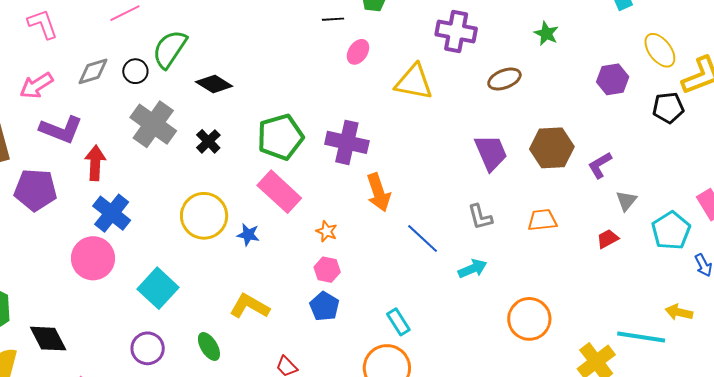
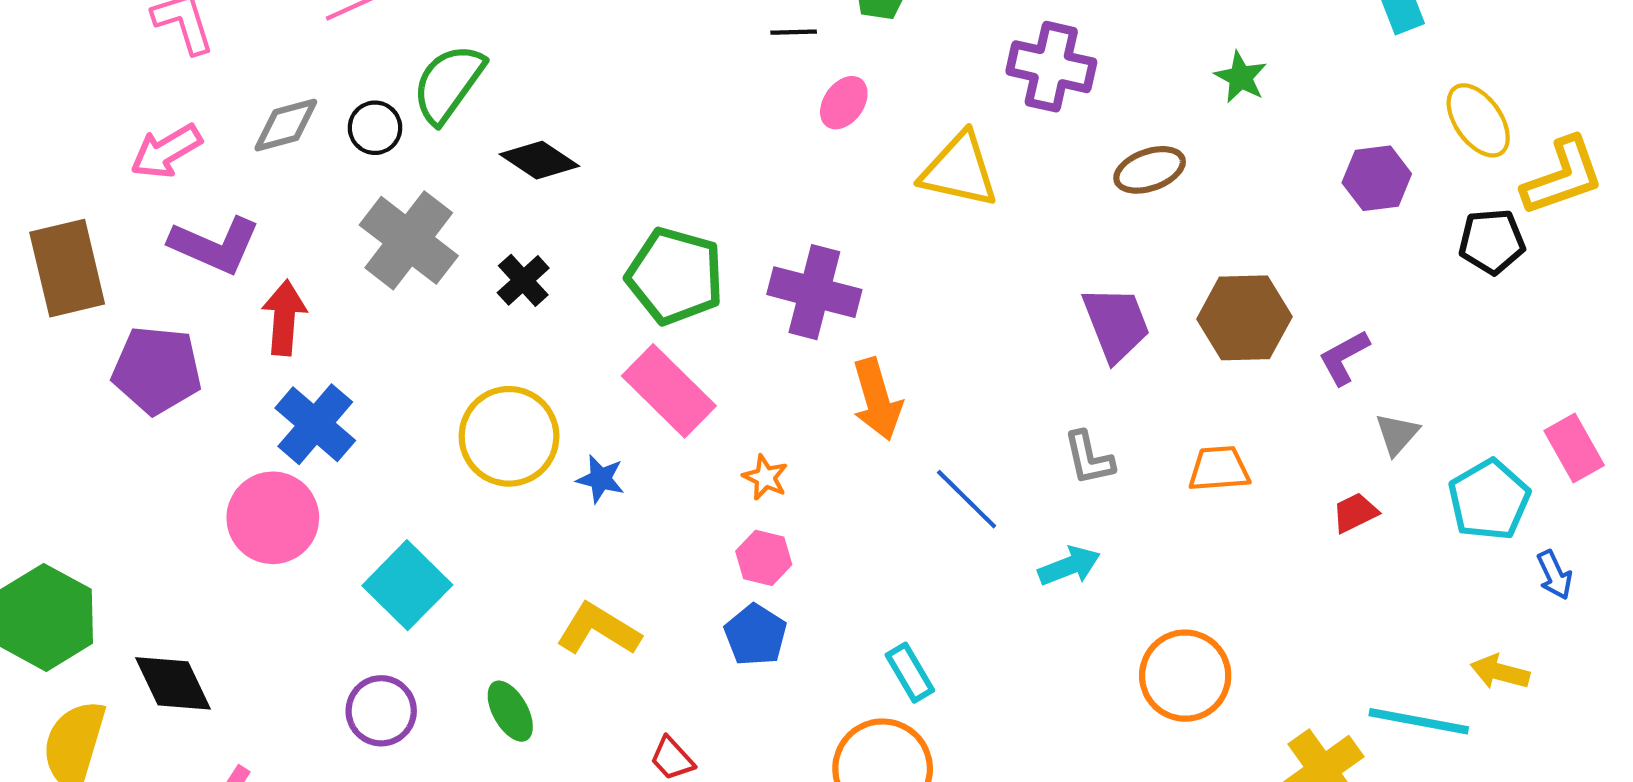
green pentagon: (280, 137) -> (675, 276), turned 30

